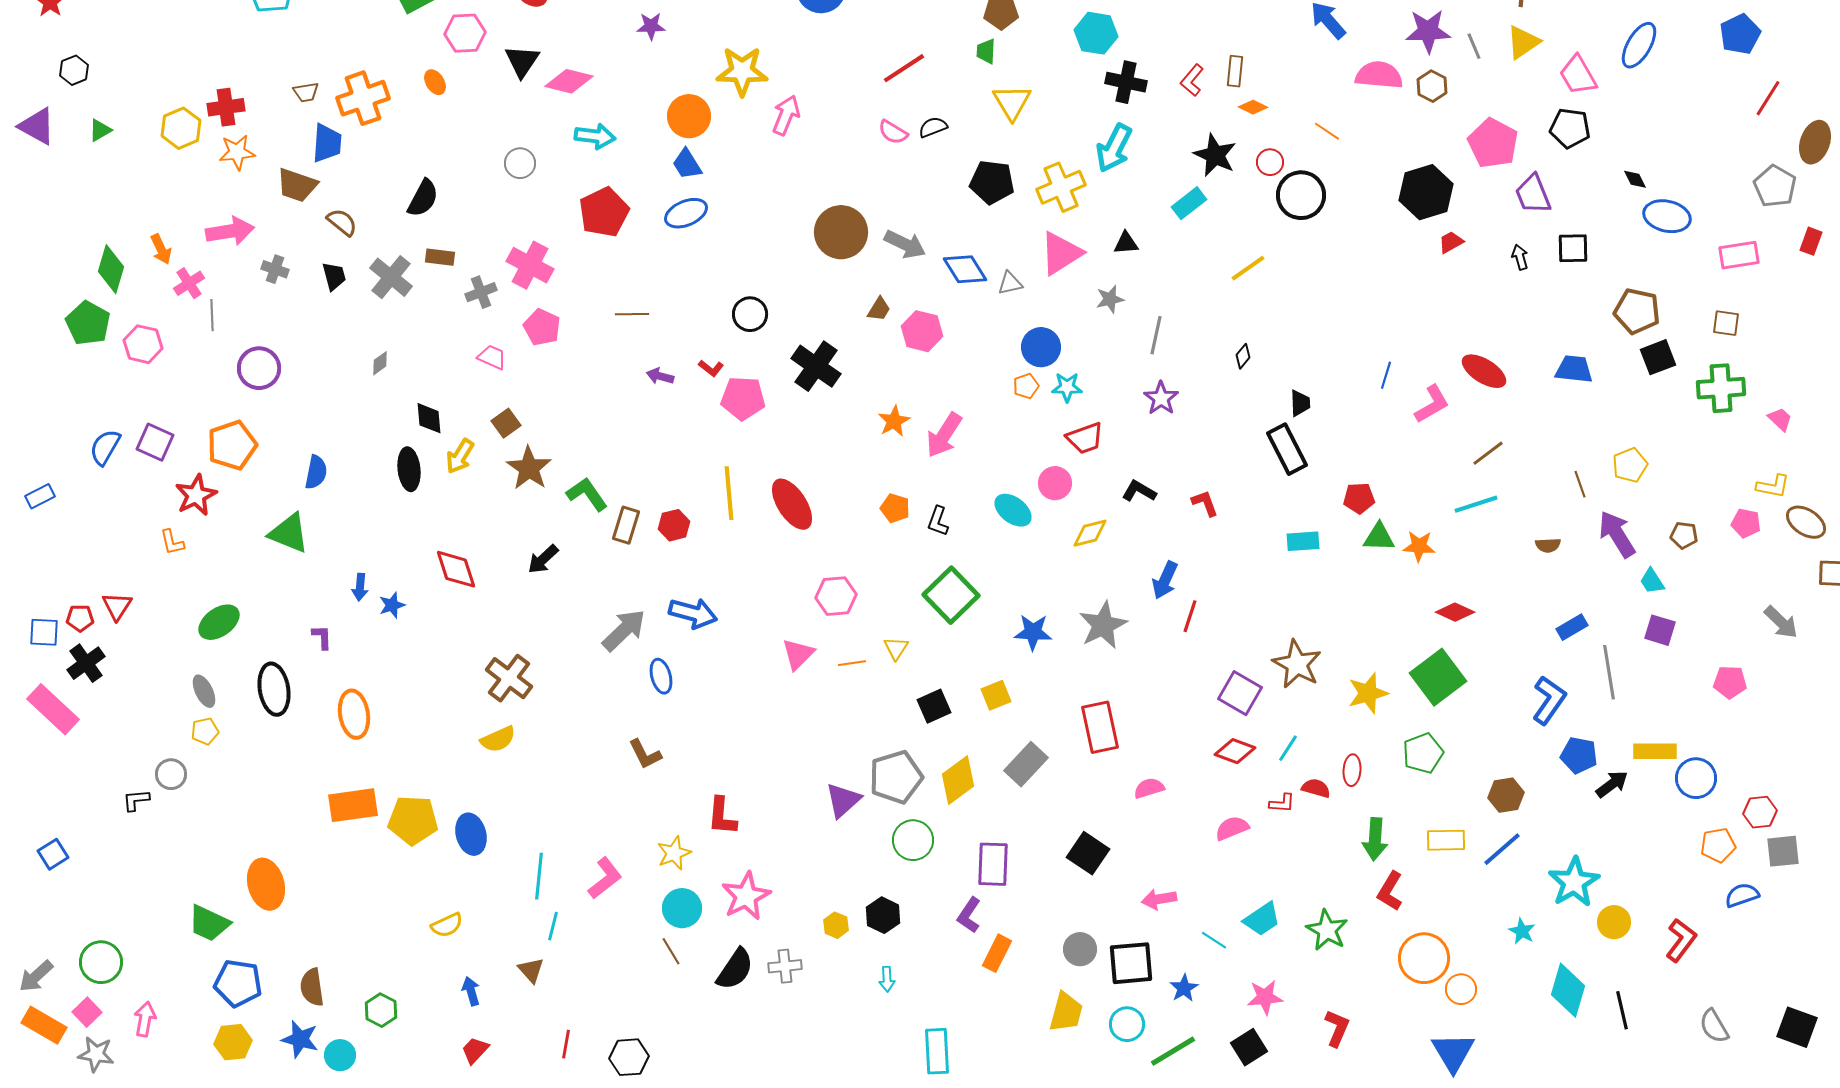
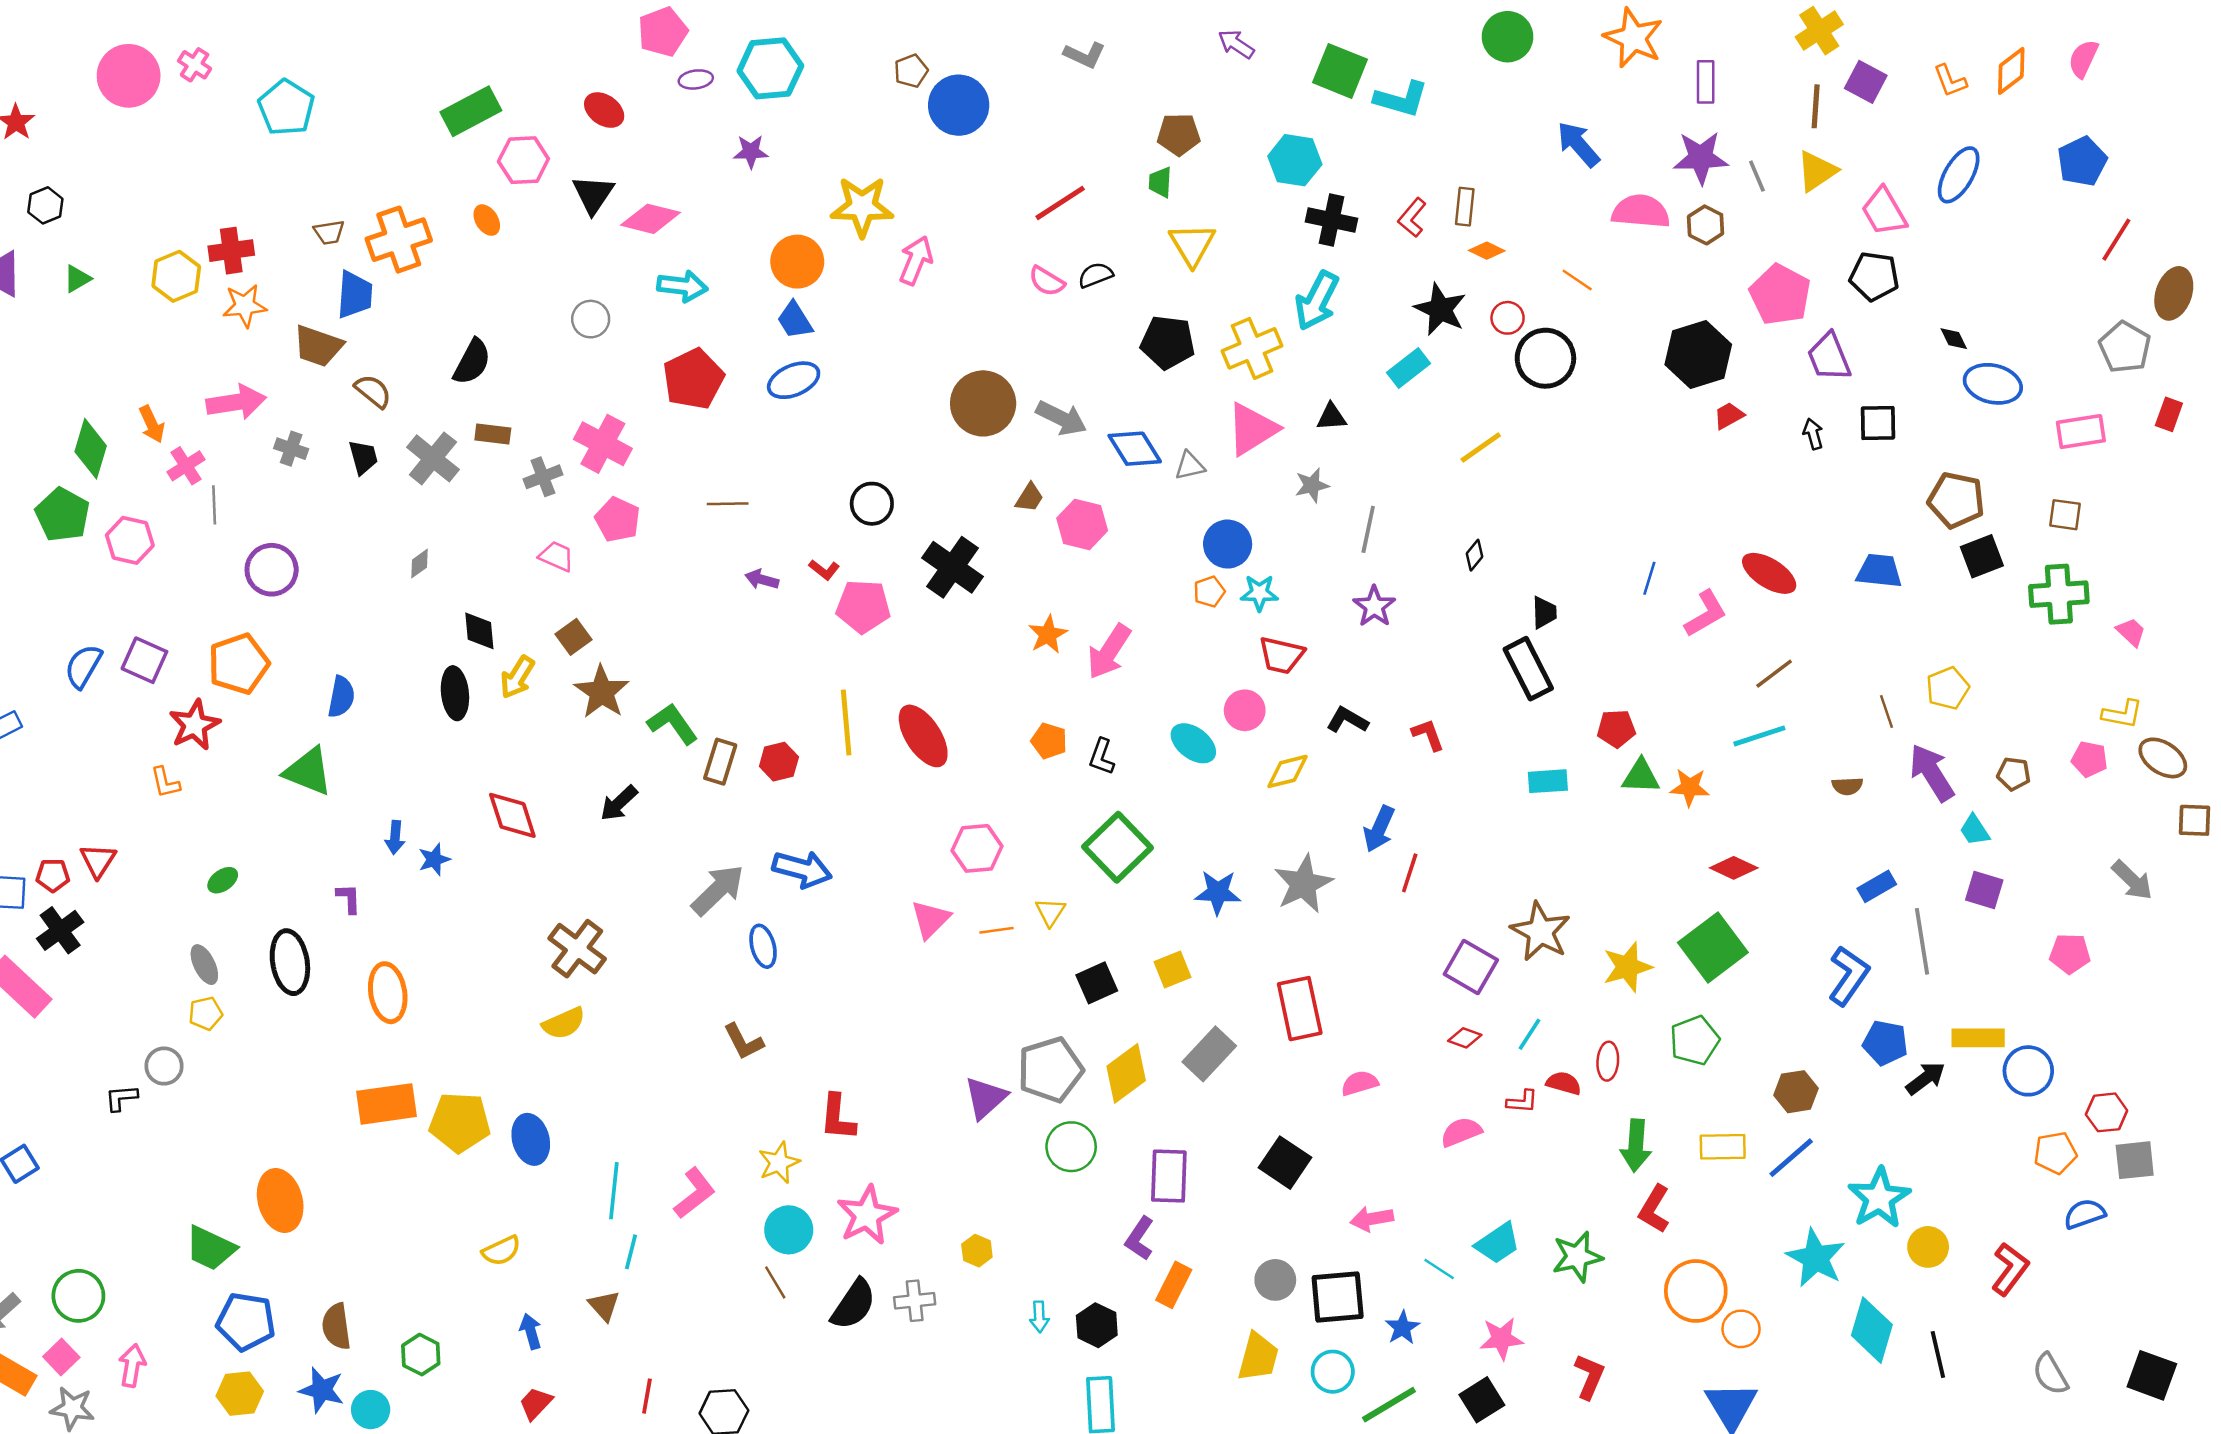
red trapezoid: (1085, 438) -> (1281, 655), turned 33
green ellipse: (219, 622) -> (223, 880), size x0.6
red diamond: (1235, 751) -> (1465, 1038), size x0.7
black hexagon: (883, 915) -> (1097, 1325), moved
green star: (1327, 930) -> (1577, 1257), turned 30
cyan star: (1522, 931) -> (1816, 1258), size x1.8

